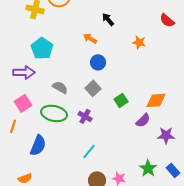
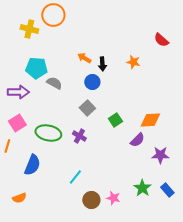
black arrow: (108, 19) -> (102, 64), moved, turned -144
cyan pentagon: (42, 48) -> (36, 68), turned -30
gray semicircle: (60, 87) -> (54, 83), moved
cyan line: (89, 151) -> (75, 177), moved

